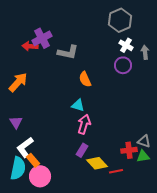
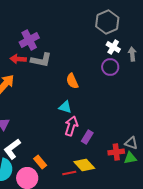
red arrow: (30, 46) -> (18, 59), moved
gray L-shape: (68, 52) -> (41, 60), moved
purple rectangle: (82, 150) -> (87, 137), moved
orange rectangle: (33, 160) -> (40, 162), moved
red line: (116, 171) -> (69, 173), moved

